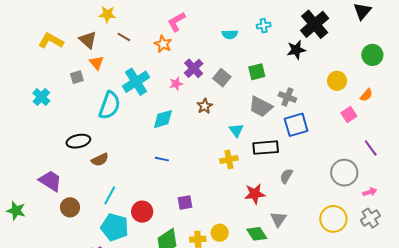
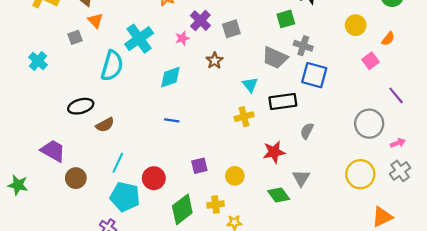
green square: (257, 72) -> (286, 19), moved
gray square: (222, 78) -> (231, 29), turned 36
blue square: (296, 125) -> (314, 75), turned 35
yellow circle: (220, 233) -> (235, 176), moved

